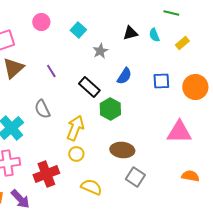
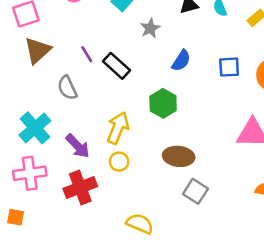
black rectangle: (89, 87) -> (116, 66), moved
gray semicircle: (42, 109) -> (67, 88), moved
yellow semicircle: (91, 187) -> (140, 224), moved
purple arrow: (20, 199) -> (78, 146), moved

